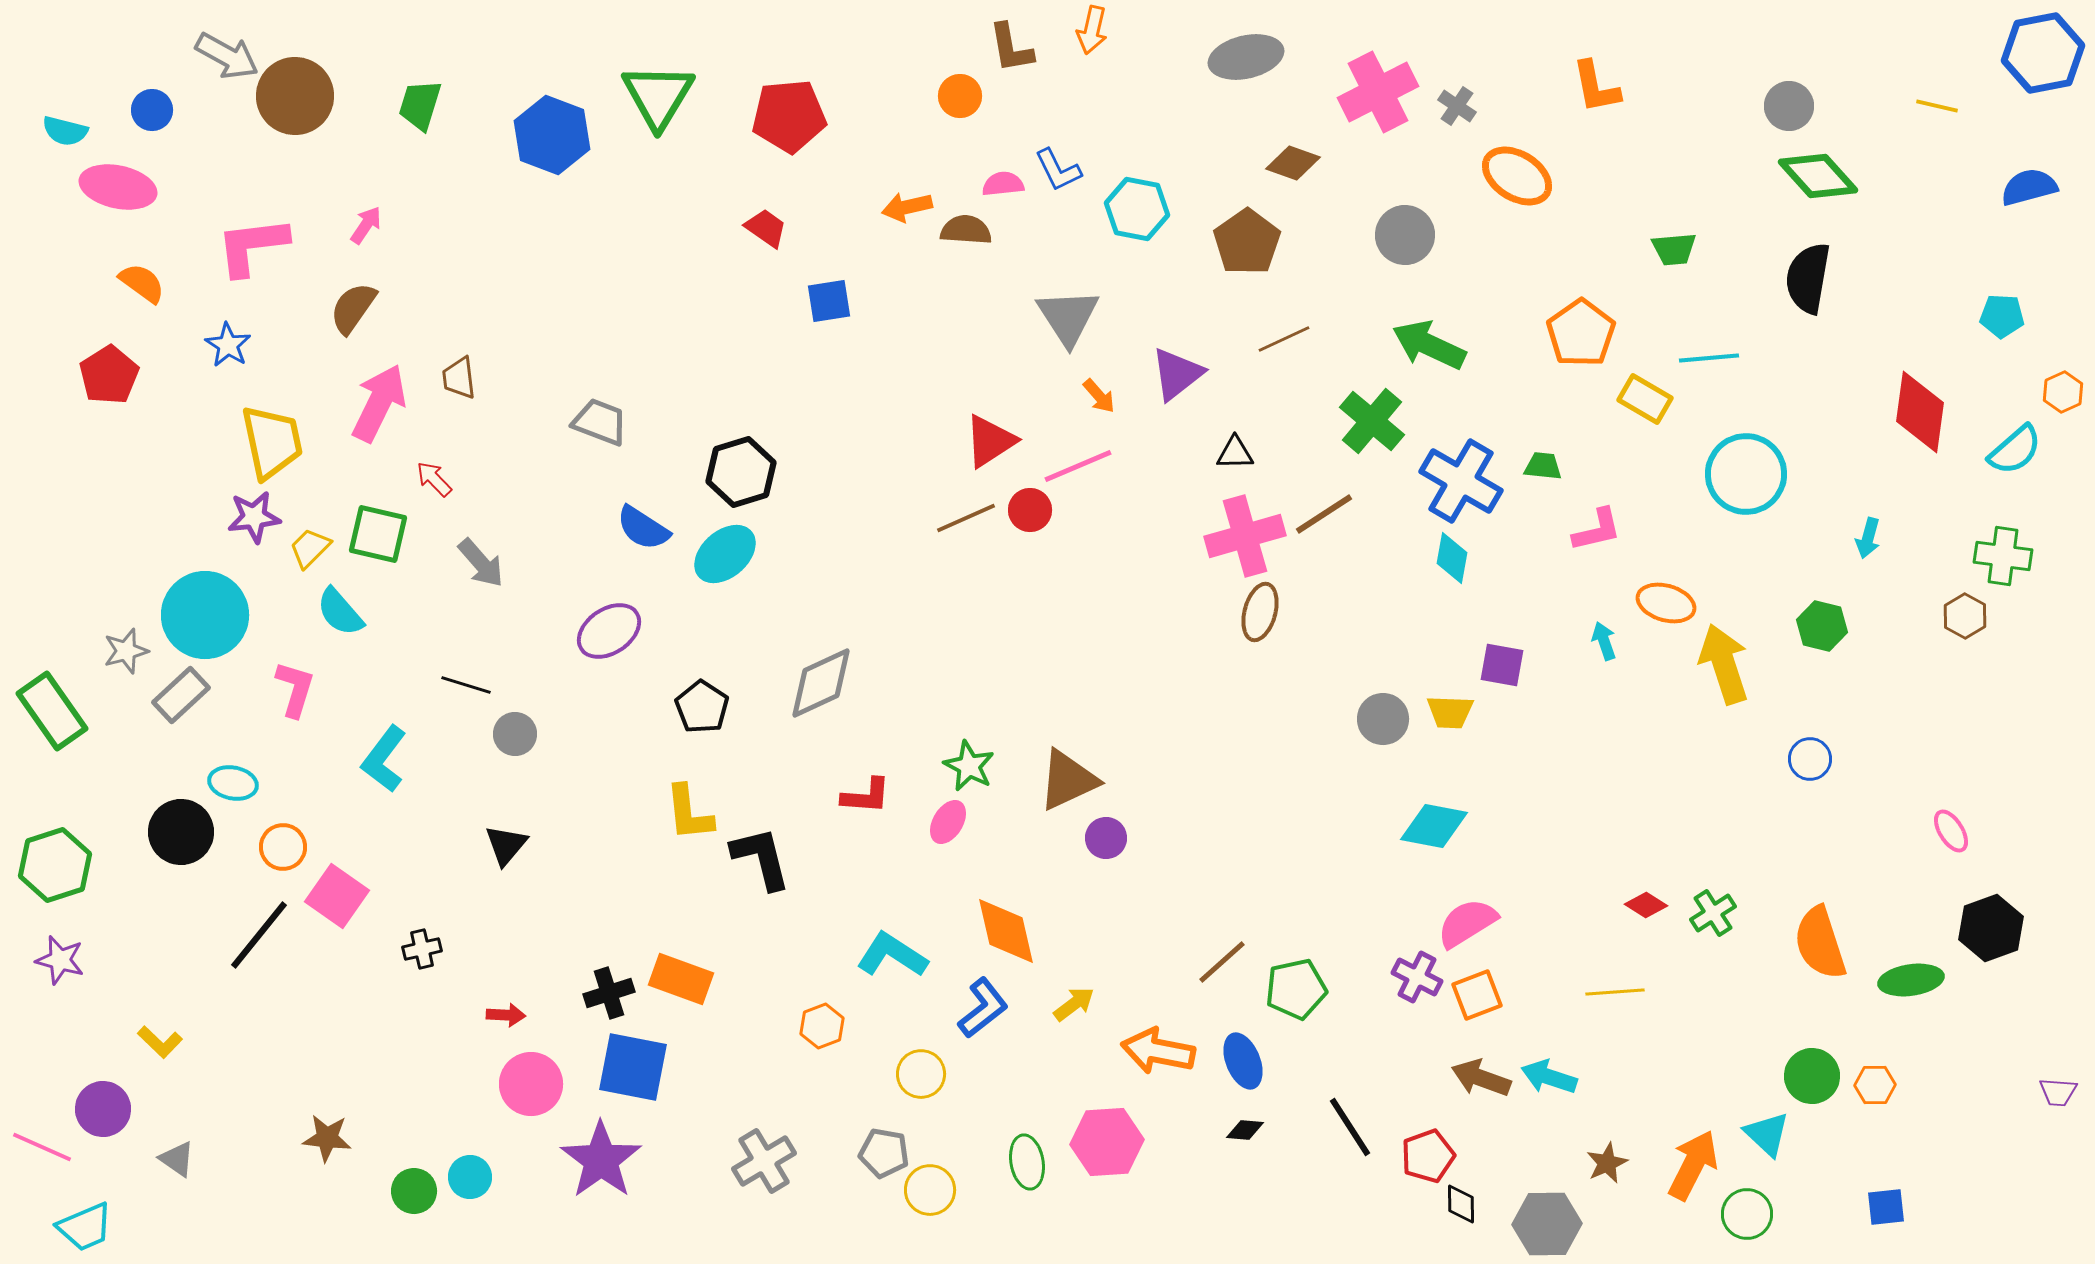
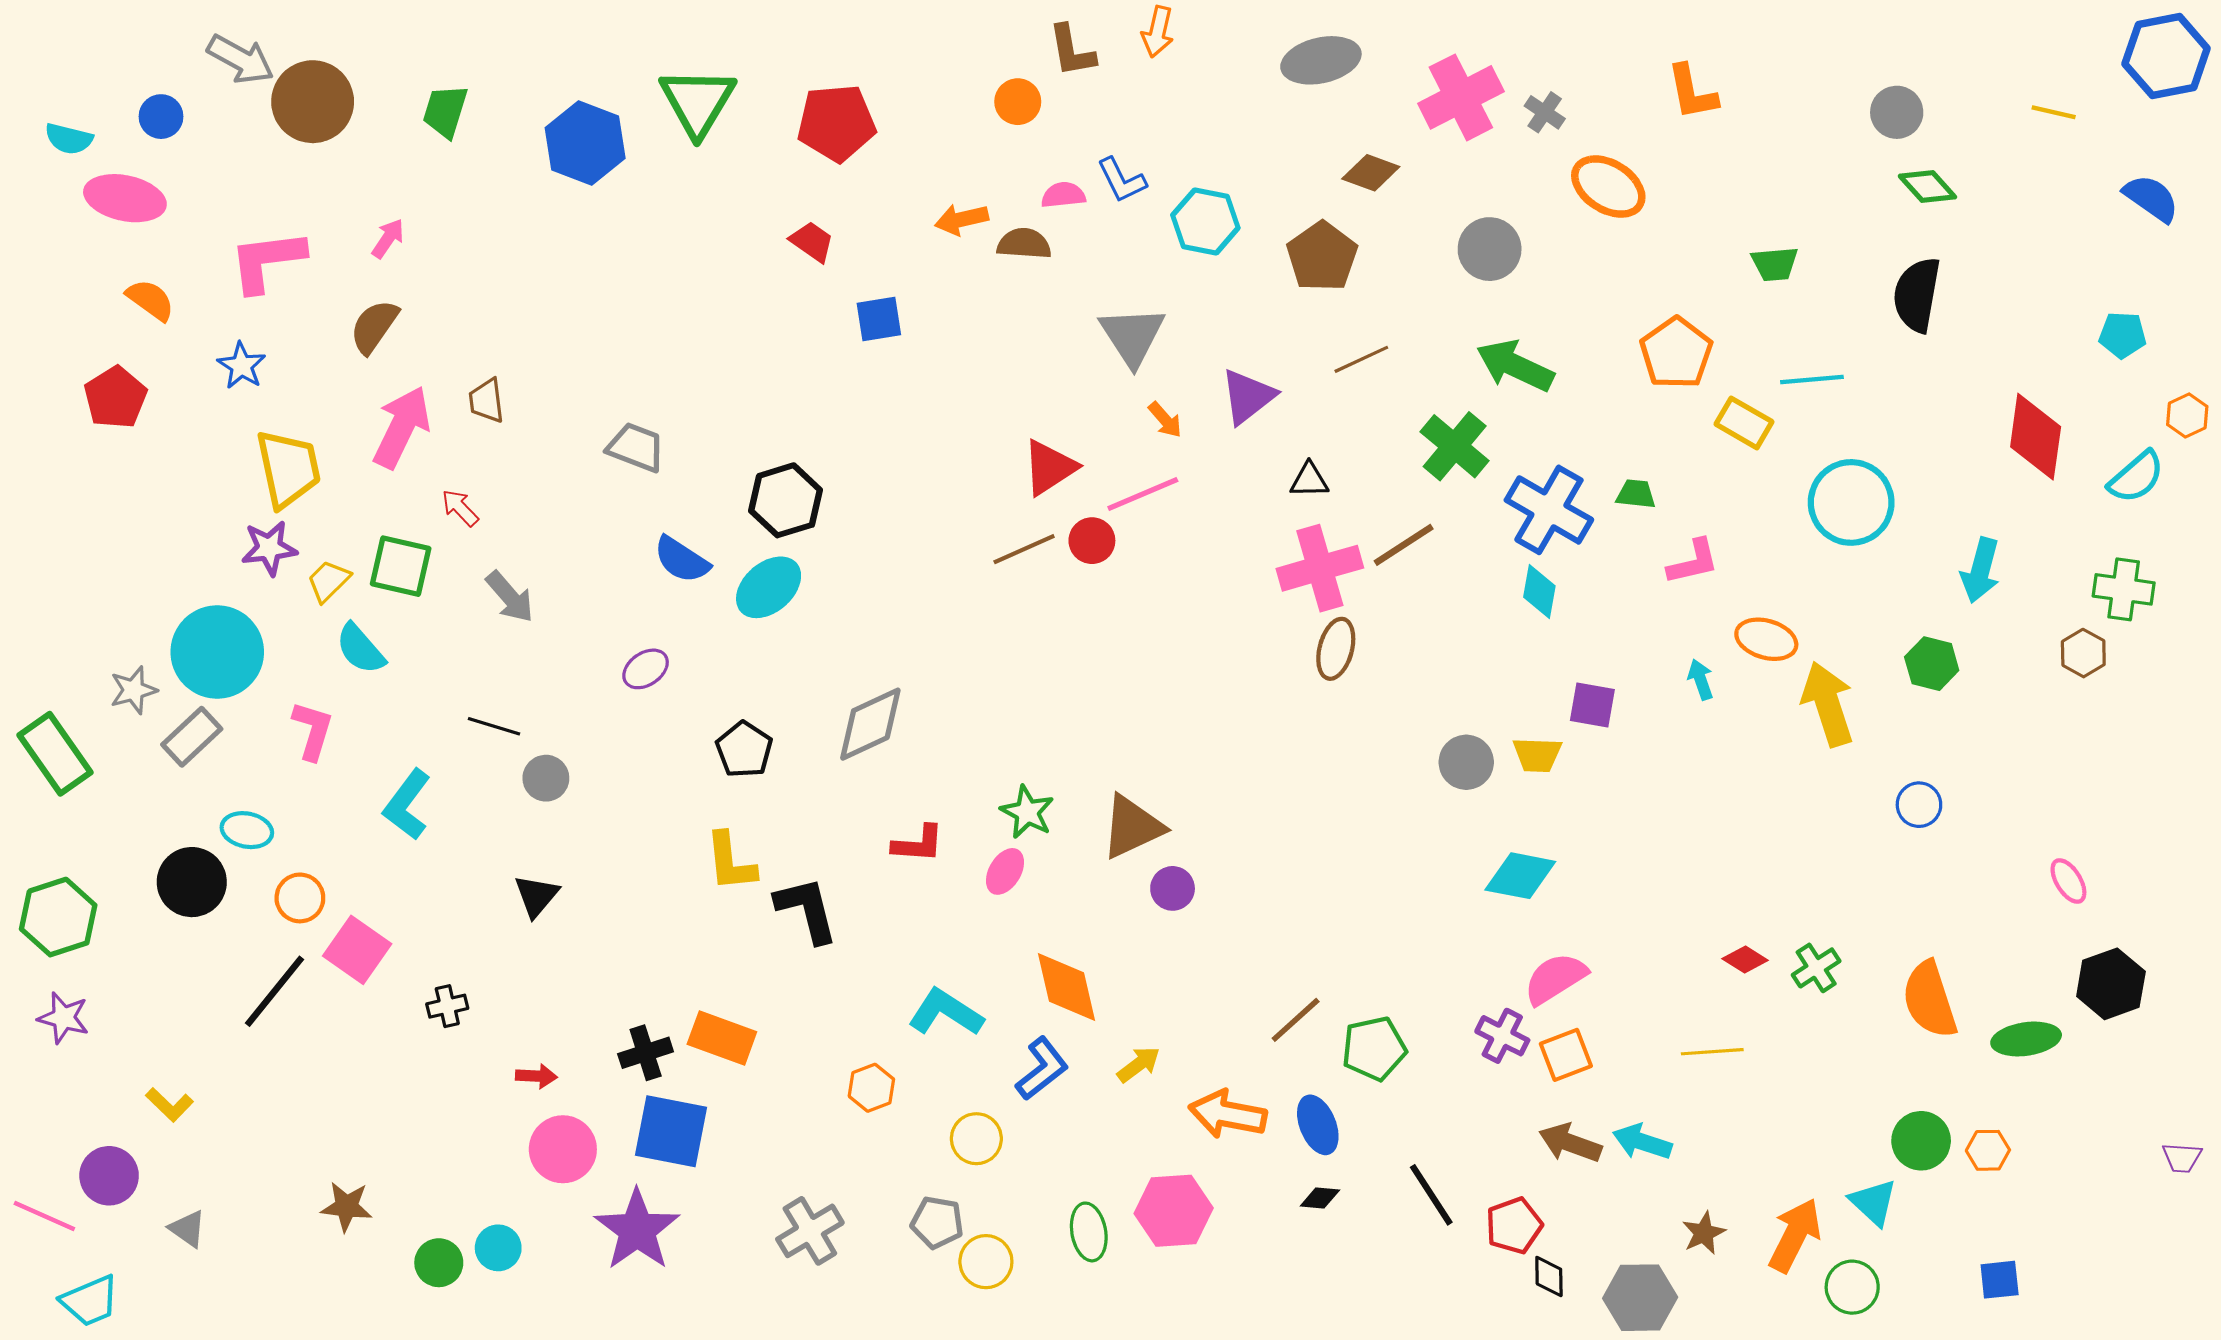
green diamond: (1818, 176) -> (1927, 187), size x0.7
blue semicircle: (2029, 187) -> (2151, 198), turned 50
cyan arrow: (1868, 538) -> (1980, 570), size x1.5
purple ellipse: (609, 631) -> (646, 669), size x0.7

